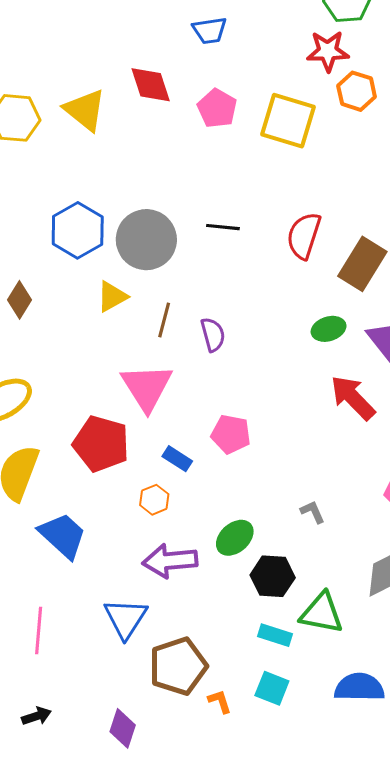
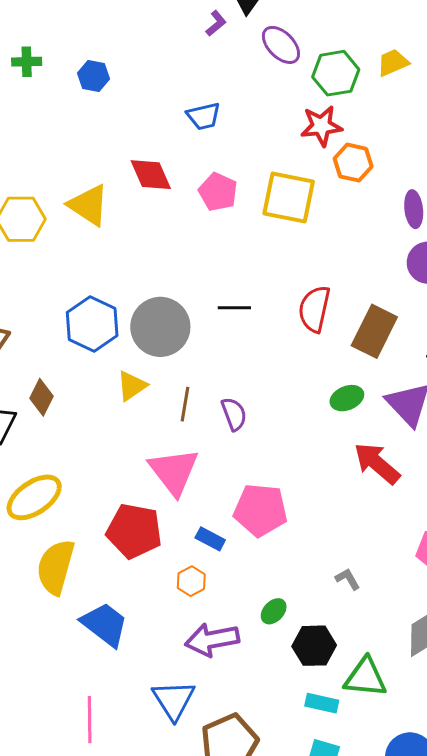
pink pentagon: (231, 434) -> (261, 510), size x1.4
green ellipse: (235, 538) -> (274, 611), size x0.7

